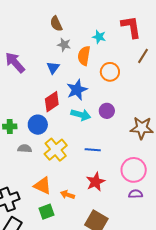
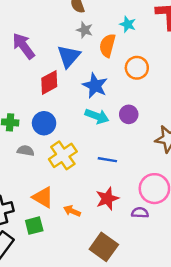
blue triangle: (53, 68) -> (69, 56), size x1.5
blue star: (77, 90) -> (95, 86), turned -30
red diamond: (52, 102) -> (49, 82), moved
purple semicircle: (136, 194) -> (140, 213), moved
green square: (46, 212) -> (34, 226), moved

